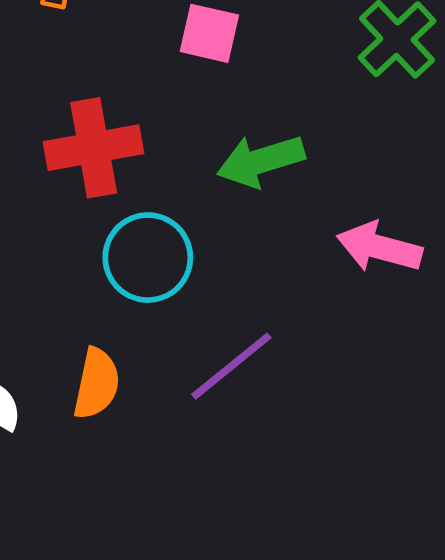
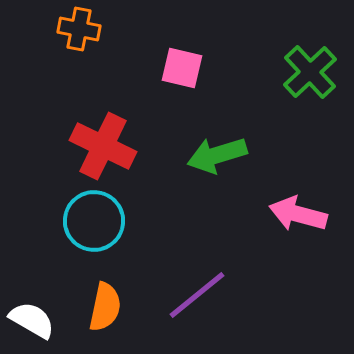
red cross: (94, 148) -> (103, 146), turned 36
cyan circle: (148, 258) -> (94, 221), moved

